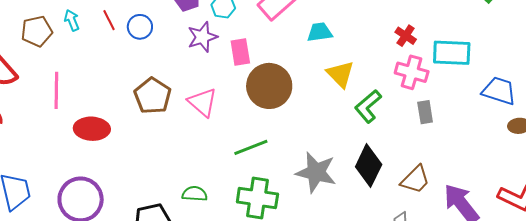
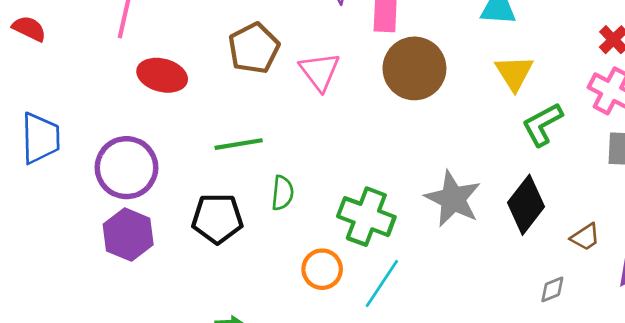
green line: (251, 147) -> (239, 144), moved
brown trapezoid: (415, 180) -> (585, 237), size x0.7
green semicircle: (195, 194) -> (282, 193), turned 80

